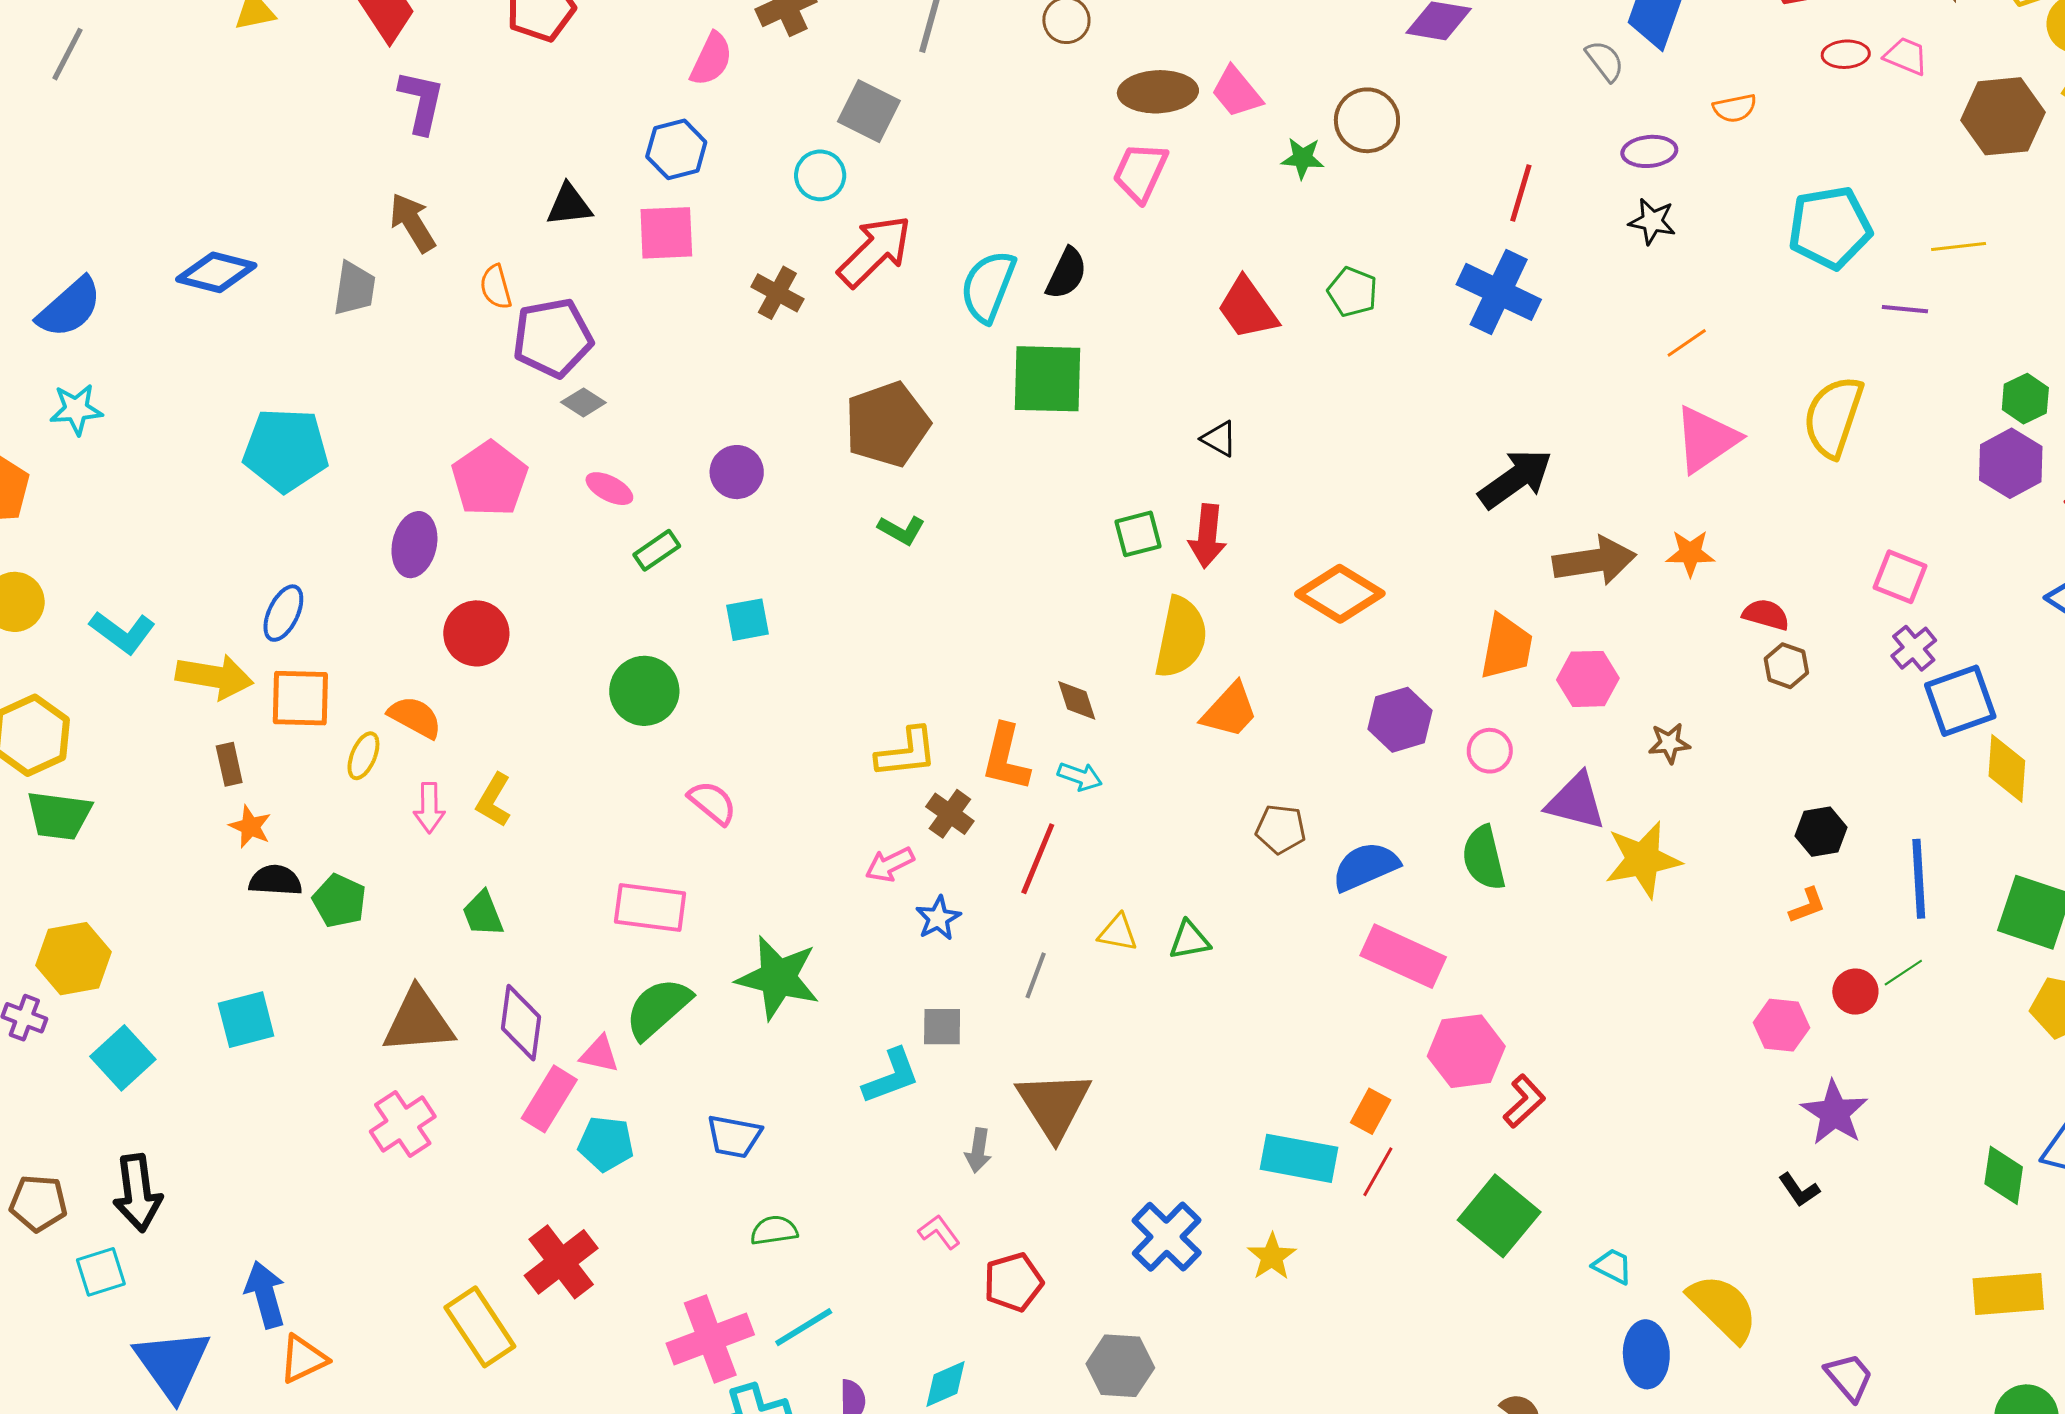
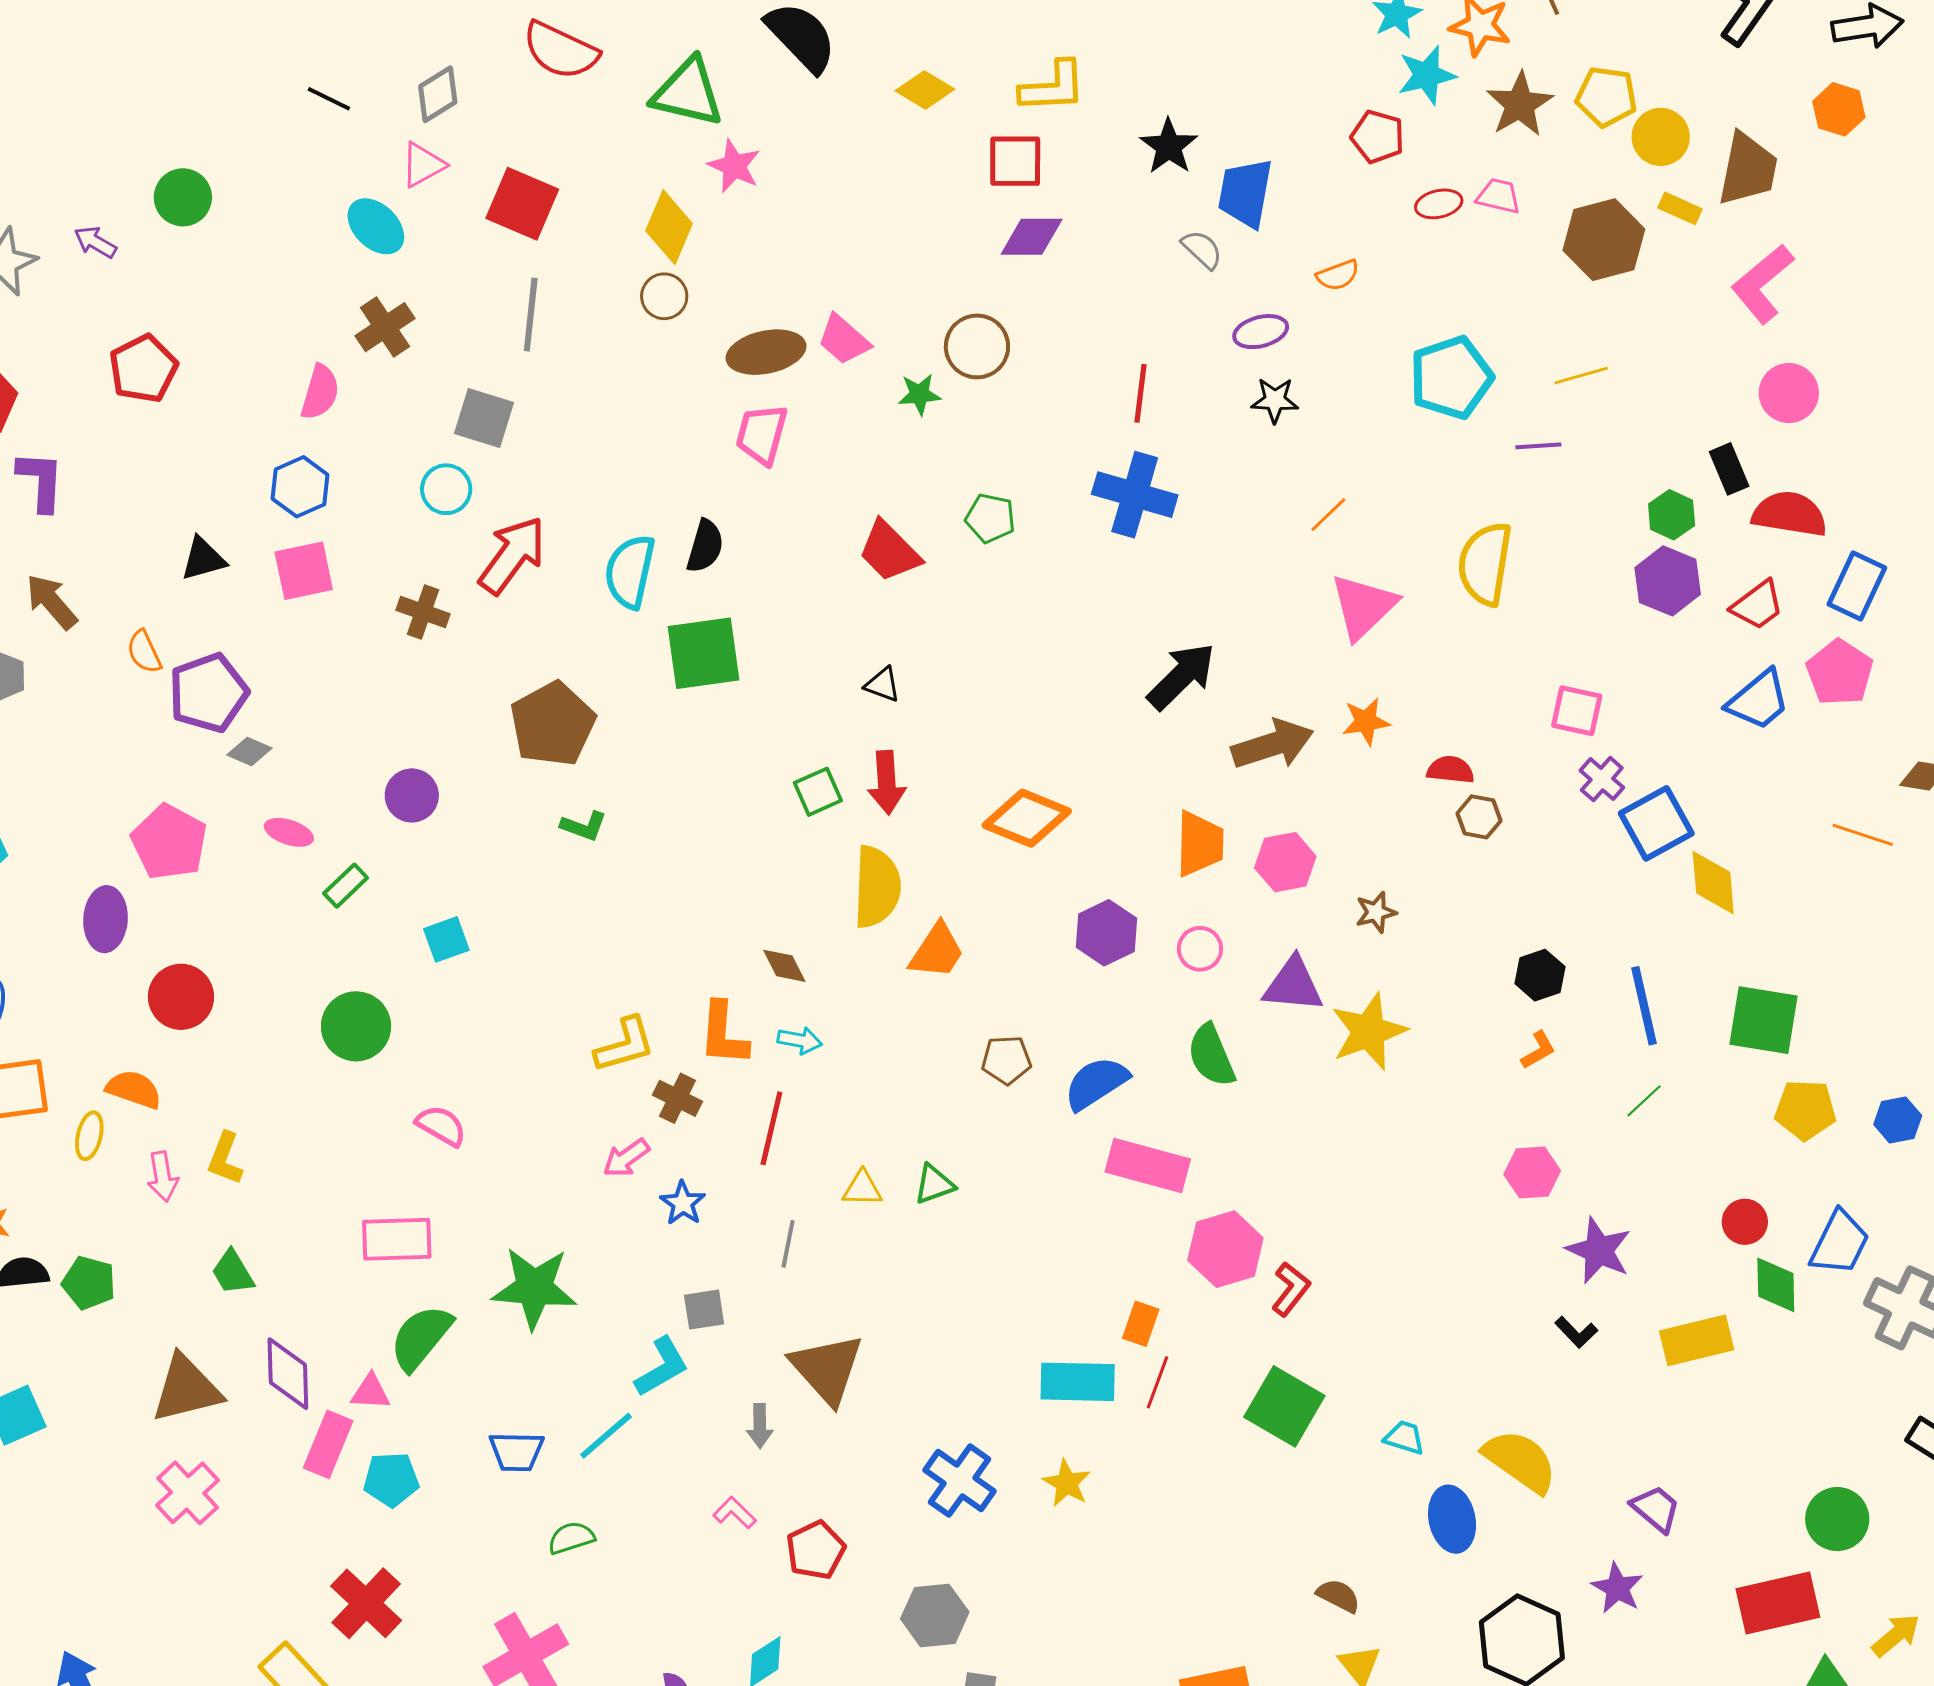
red circle: (1855, 992) -> (1745, 1222), moved
yellow rectangle: (2008, 1294) -> (1697, 1340), moved
cyan line: (804, 1327) -> (606, 1436), moved

